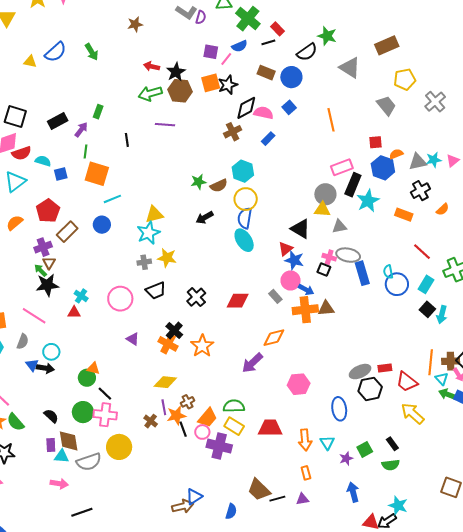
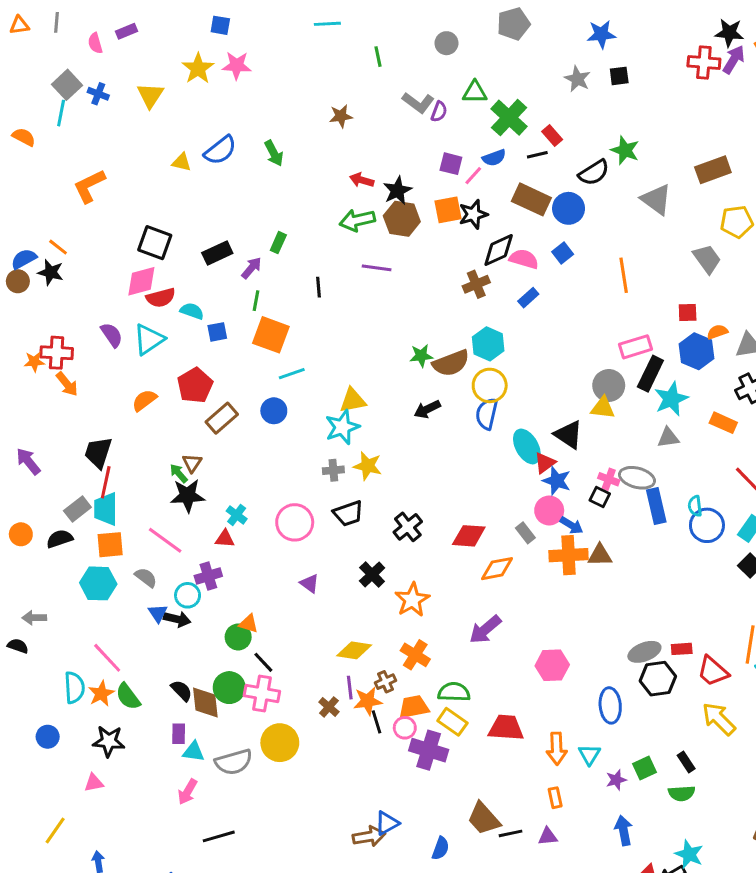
brown rectangle: (266, 73) -> (531, 199), size x1.4
brown semicircle: (219, 186) -> (451, 363), size x1.4
gray triangle: (339, 227) -> (668, 438), moved
cyan ellipse: (244, 240) -> (527, 446), moved
purple cross: (43, 247) -> (208, 576), moved
orange diamond: (274, 338) -> (497, 569), moved
gray semicircle: (23, 341) -> (146, 577), turned -77
orange cross: (168, 344) -> (415, 655), moved
orange trapezoid: (207, 418) -> (414, 707), turned -145
brown diamond: (69, 441) -> (205, 702), moved
pink arrow: (59, 484) -> (188, 792), turned 108

